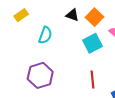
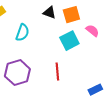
orange square: (95, 17) -> (71, 15), turned 30
red line: (93, 79) -> (57, 72), moved

